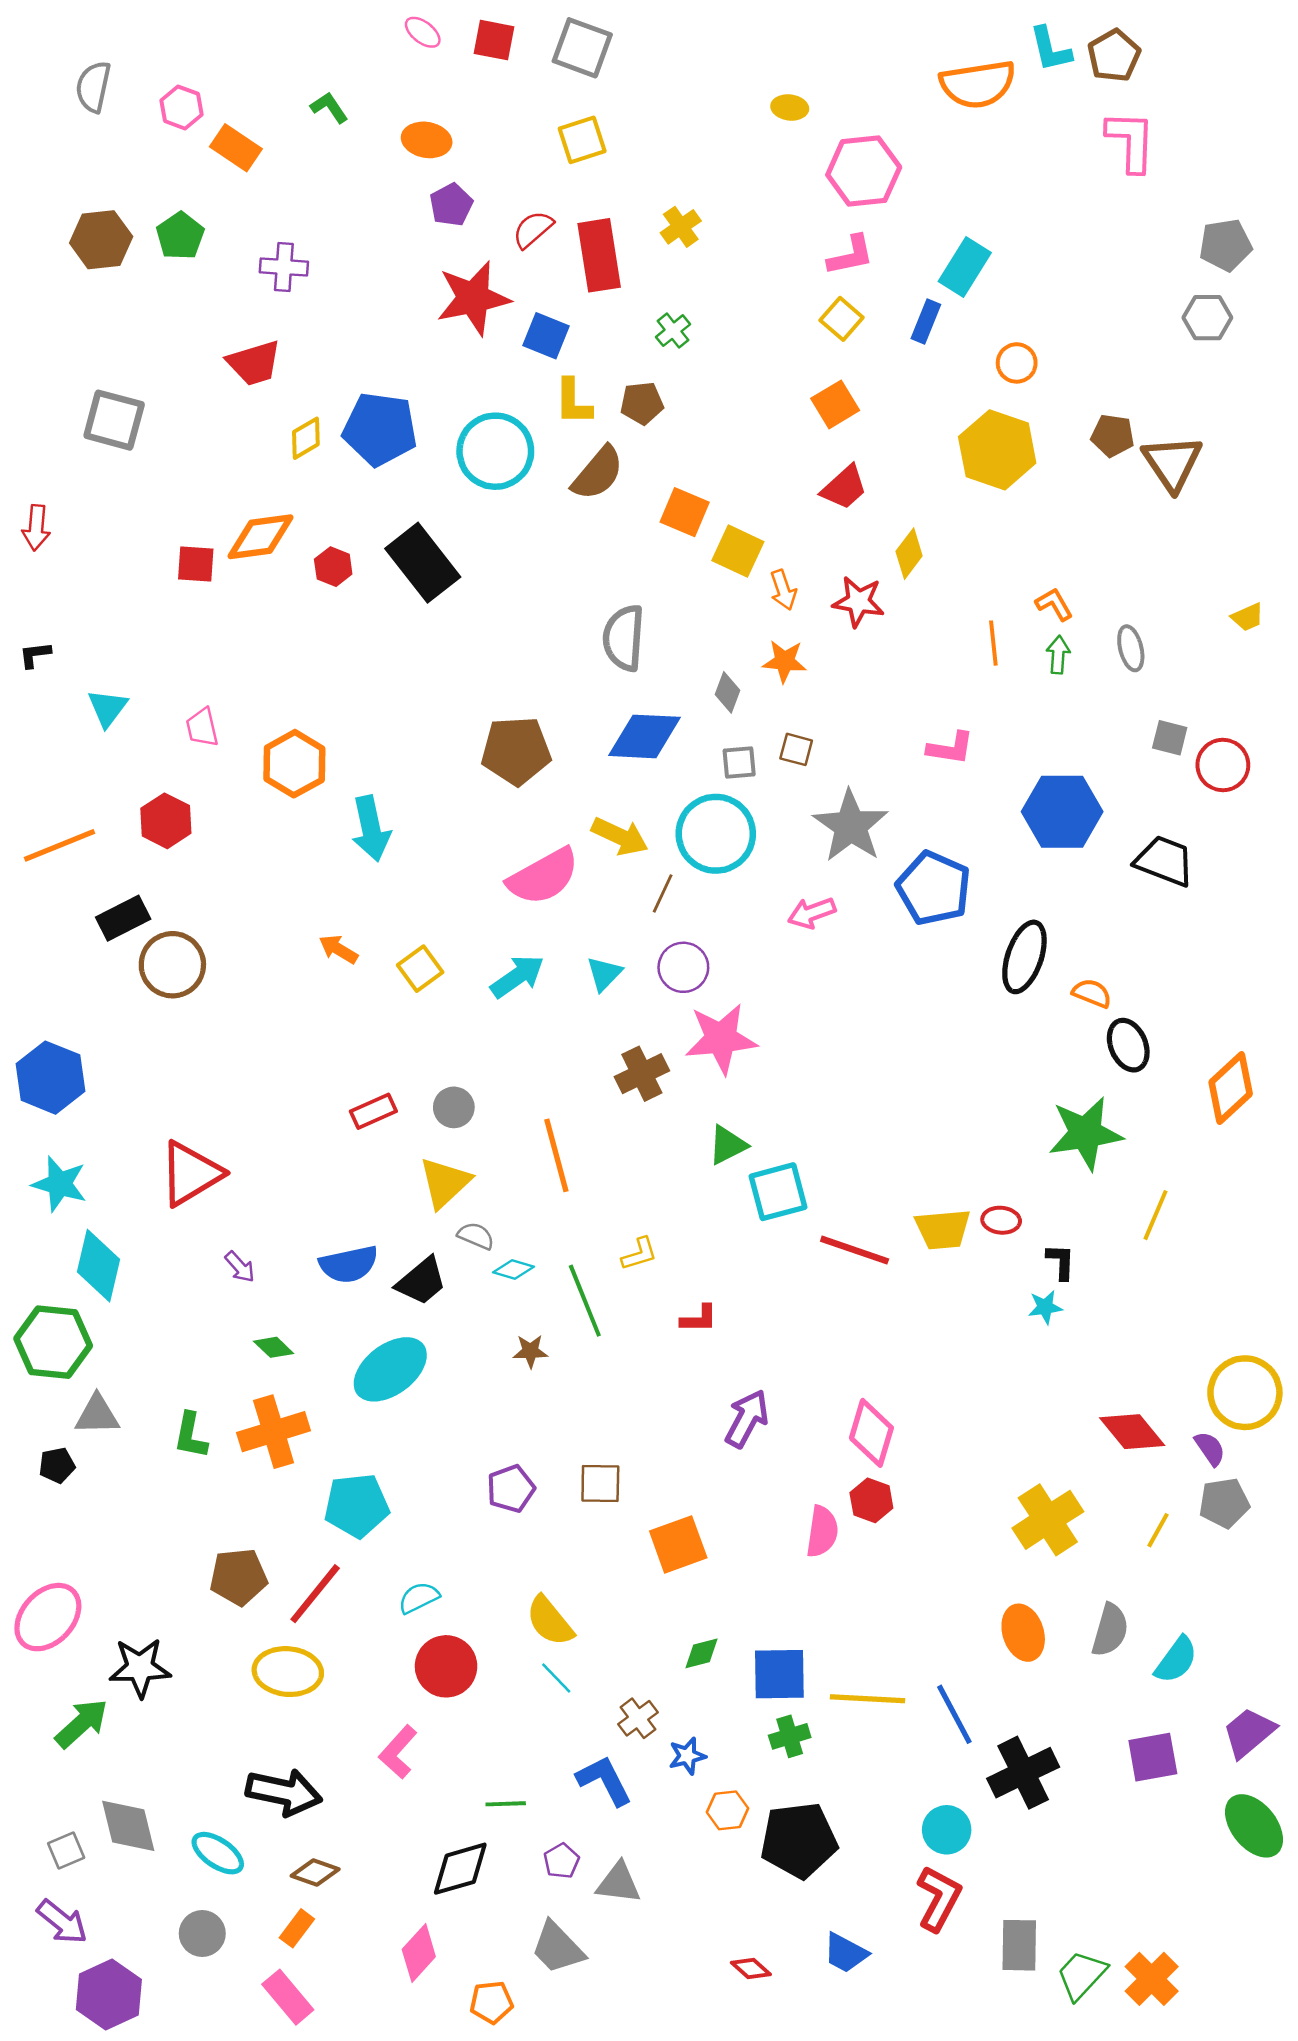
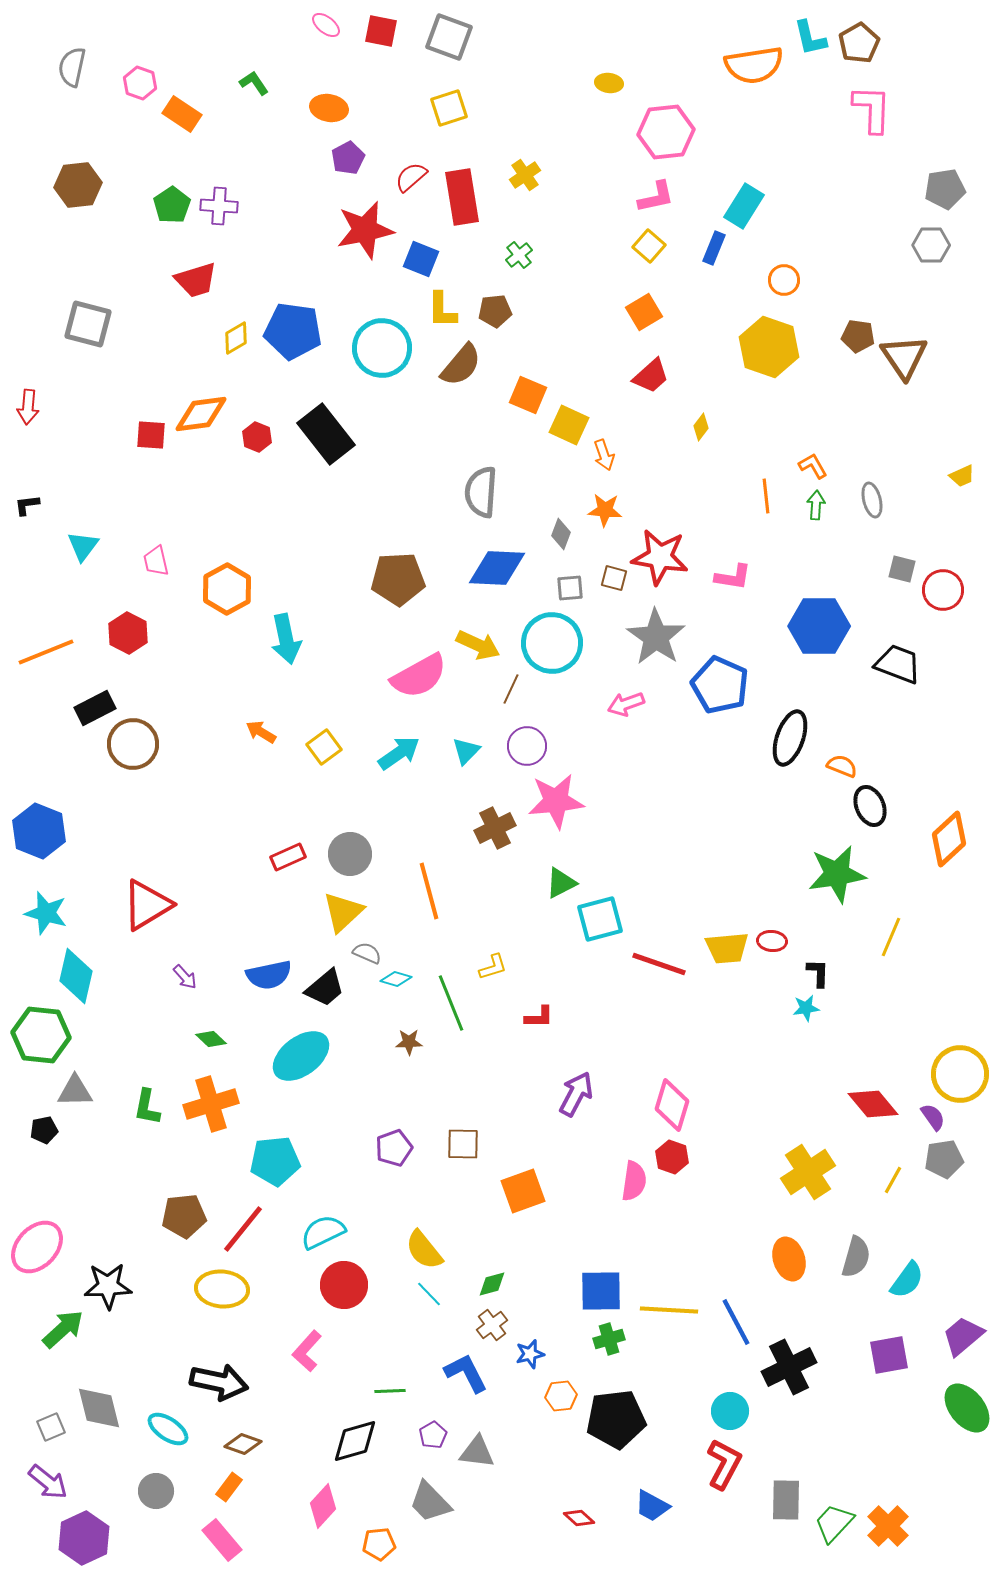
green pentagon: (180, 236) -> (172, 205), moved
yellow diamond: (909, 554) -> (701, 427), size x0.7
red star: (858, 602) -> (660, 557), moved, size x1.4
gray circle: (454, 1107) -> (350, 854), size x1.4
cyan semicircle: (419, 1598) -> (323, 1232), size x1.4
green diamond: (702, 1653) -> (492, 1284), moved

